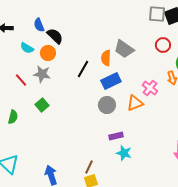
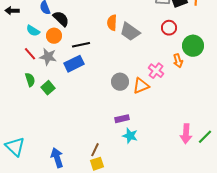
orange semicircle: (106, 58) -> (112, 23), moved
black line: (83, 69) -> (81, 45), moved, turned 48
red line: (21, 80) -> (30, 54), moved
blue rectangle: (111, 81) -> (74, 64), moved
gray circle: (107, 105) -> (120, 82), moved
green semicircle: (13, 117) -> (30, 80), moved, turned -32

